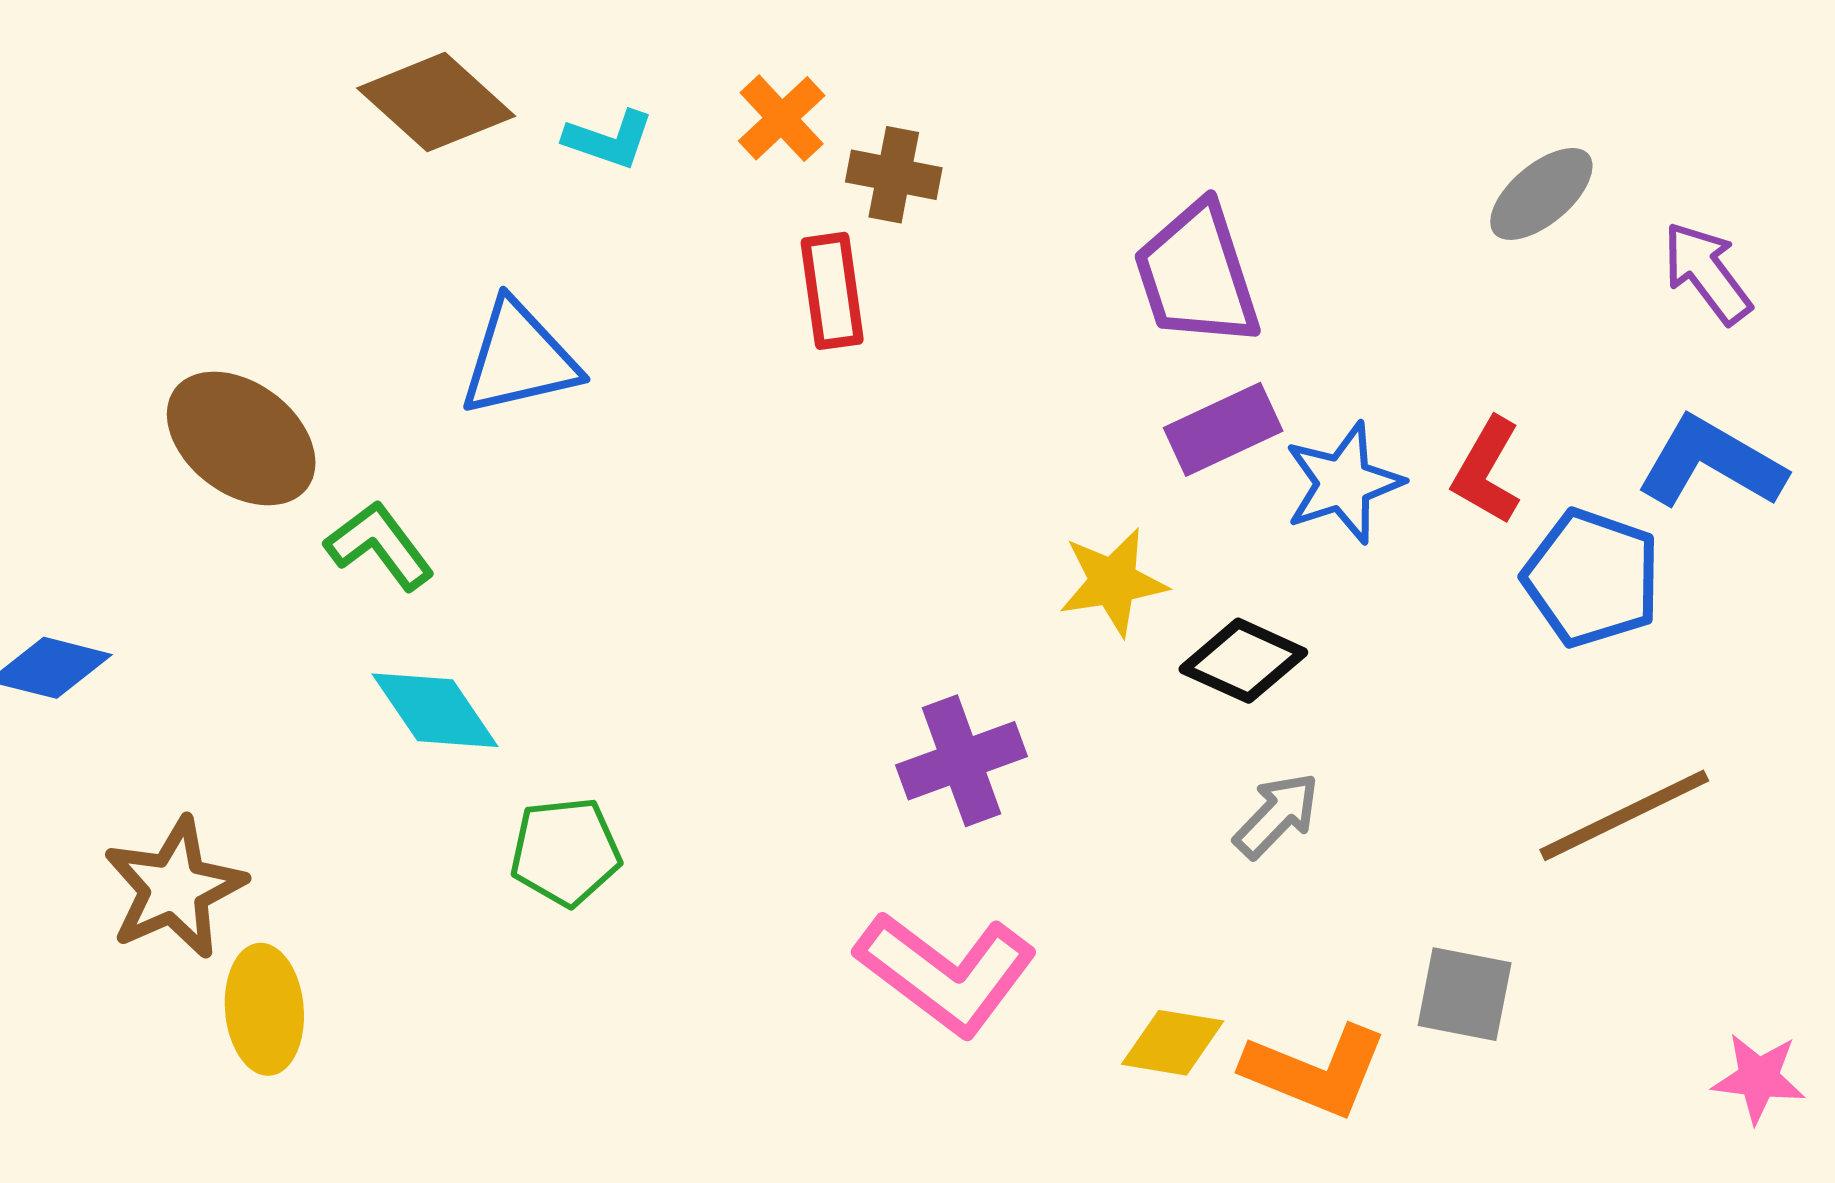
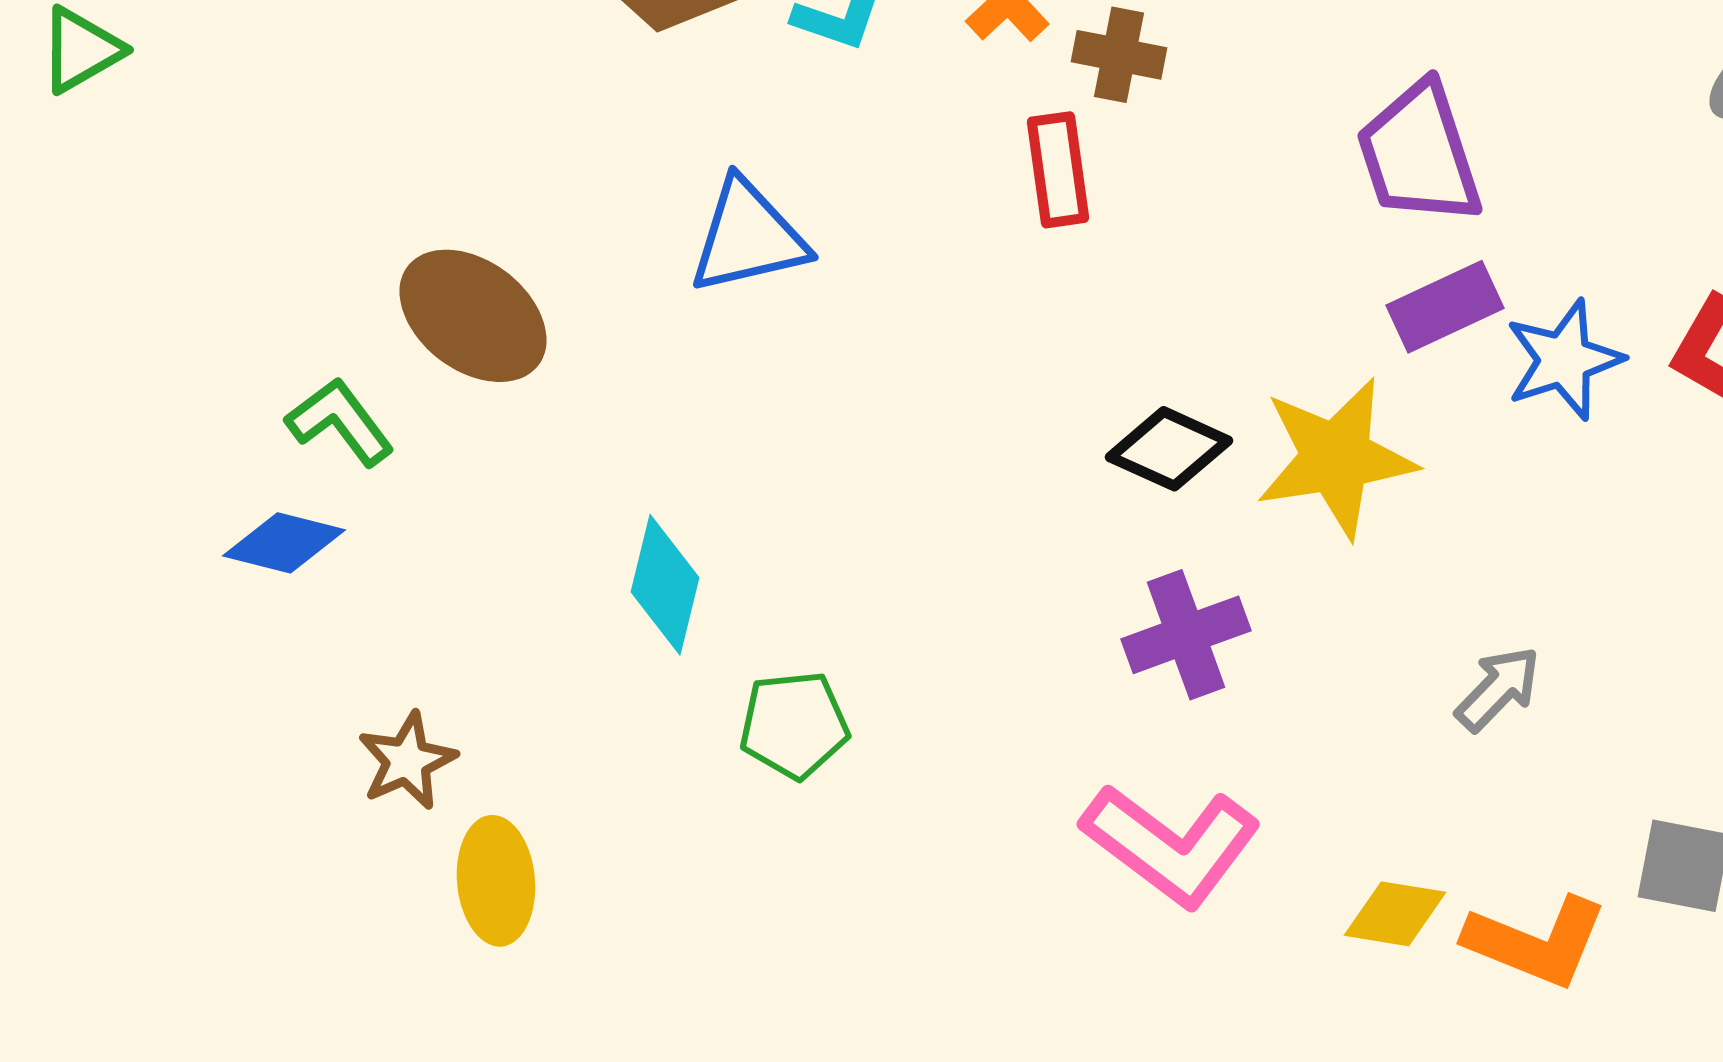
green L-shape: (380, 546) -> (340, 422), moved
yellow star: (1113, 582) -> (1336, 458), size x1.5
black diamond: (1243, 661) -> (1169, 449), moved
cyan diamond: (435, 710) -> (665, 585), turned 48
brown star: (174, 888) -> (407, 761), size x0.7

